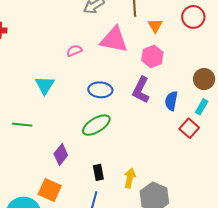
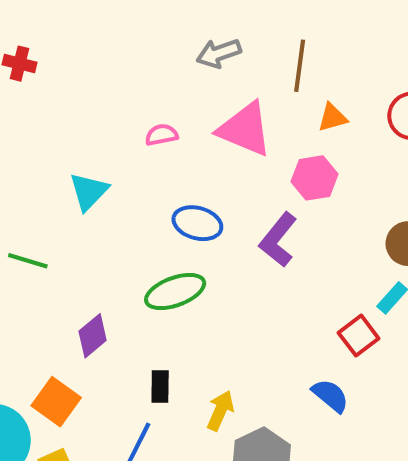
orange triangle: (155, 26) -> (333, 118), turned 35
blue semicircle: (171, 101) -> (330, 396), moved, turned 108

